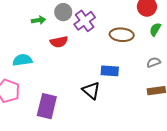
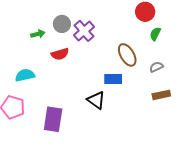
brown ellipse: (122, 35) -> (127, 55), moved, turned 60

